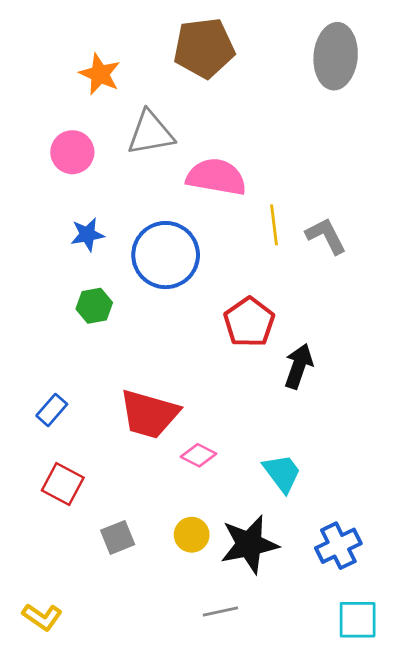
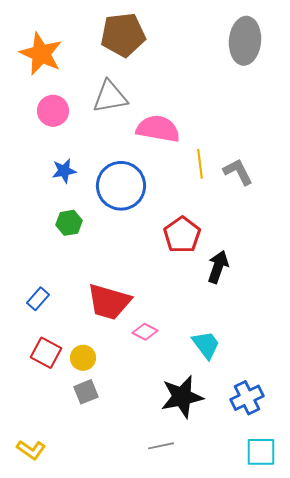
brown pentagon: (204, 48) -> (123, 35), moved
orange star: (100, 74) -> (41, 54), moved, size x1.4
yellow circle: (192, 535) -> (83, 358), moved

